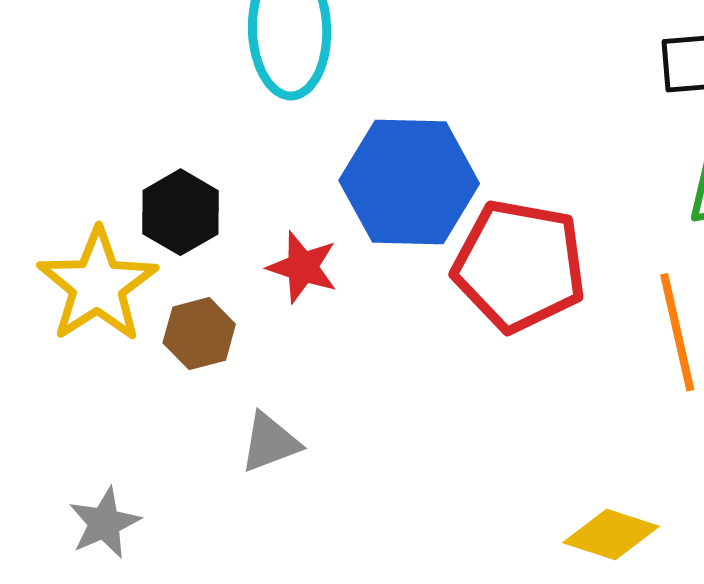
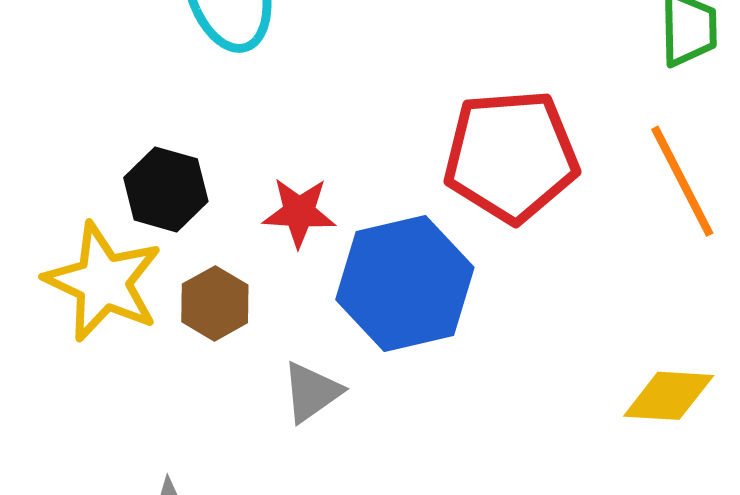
blue hexagon: (409, 182) -> (405, 283), moved

